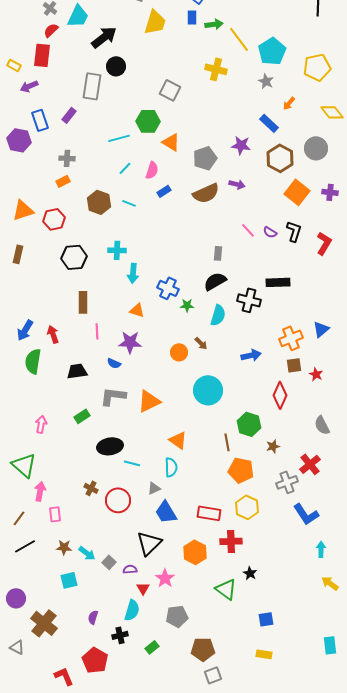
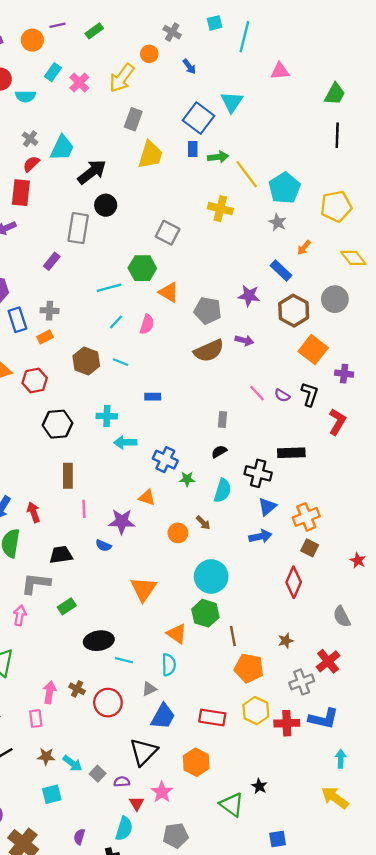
blue rectangle: (40, 120) -> (17, 320), moved
gray pentagon: (205, 158) -> (208, 311), turned 30
blue rectangle: (164, 191) -> (153, 397), moved, turned 32
purple cross: (330, 192) -> (344, 374), moved
red L-shape: (324, 243) -> (337, 422), moved
cyan arrow: (133, 273) -> (125, 442), turned 84
black semicircle: (215, 281) -> (219, 452), size x0.6
orange triangle: (137, 310) -> (147, 497), moved
blue triangle: (321, 329) -> (267, 507), moved
brown square: (294, 365) -> (310, 548), turned 35
red star: (316, 374) -> (358, 560), moved
gray L-shape: (113, 396) -> (36, 583), moved
orange triangle: (149, 401) -> (143, 589), turned -30
green hexagon: (249, 424) -> (205, 613), moved
pink arrow: (40, 491) -> (50, 692), moved
blue trapezoid: (166, 512) -> (163, 716), turned -120
blue L-shape: (306, 514) -> (323, 719), turned -44
red cross: (231, 541) -> (287, 723), moved
yellow arrow: (330, 583) -> (335, 798), moved, size x1.4

